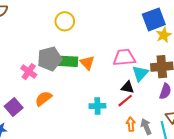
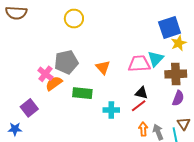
yellow circle: (65, 21) -> (74, 19), moved
green rectangle: (68, 61) -> (82, 93), moved
cyan triangle: (140, 73) -> (156, 59), moved
orange semicircle: (43, 99) -> (54, 83), moved

